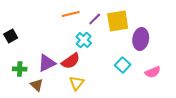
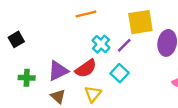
purple line: (95, 19) -> (124, 45), moved
cyan square: (123, 65) -> (120, 73), moved
brown triangle: (37, 85) -> (58, 96), moved

